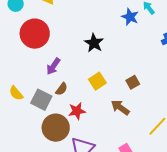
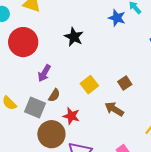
black star: (94, 43) -> (74, 37), moved
red star: (77, 111) -> (71, 116), turned 30

